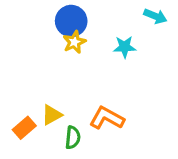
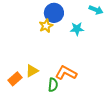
blue circle: (71, 21) -> (54, 13), moved
green semicircle: (73, 137) -> (53, 85), moved

